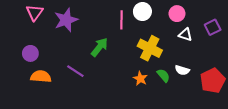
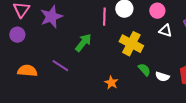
purple circle: (30, 53) -> (17, 35), moved
white semicircle: (182, 70) -> (162, 77), moved
orange star: (140, 79) -> (111, 83), moved

